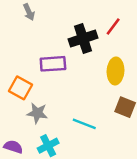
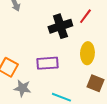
purple rectangle: (53, 64) -> (47, 63), moved

